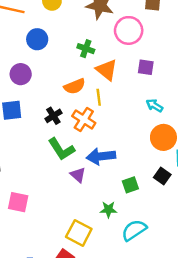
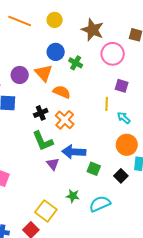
blue circle: (37, 39) -> (56, 52), moved
orange triangle: (107, 70) -> (44, 73), moved
orange semicircle: (75, 86) -> (62, 92), turned -144
yellow line: (99, 97) -> (107, 104), moved
green square: (130, 185) -> (94, 169), moved, turned 32
cyan semicircle: (134, 230) -> (100, 204), moved

